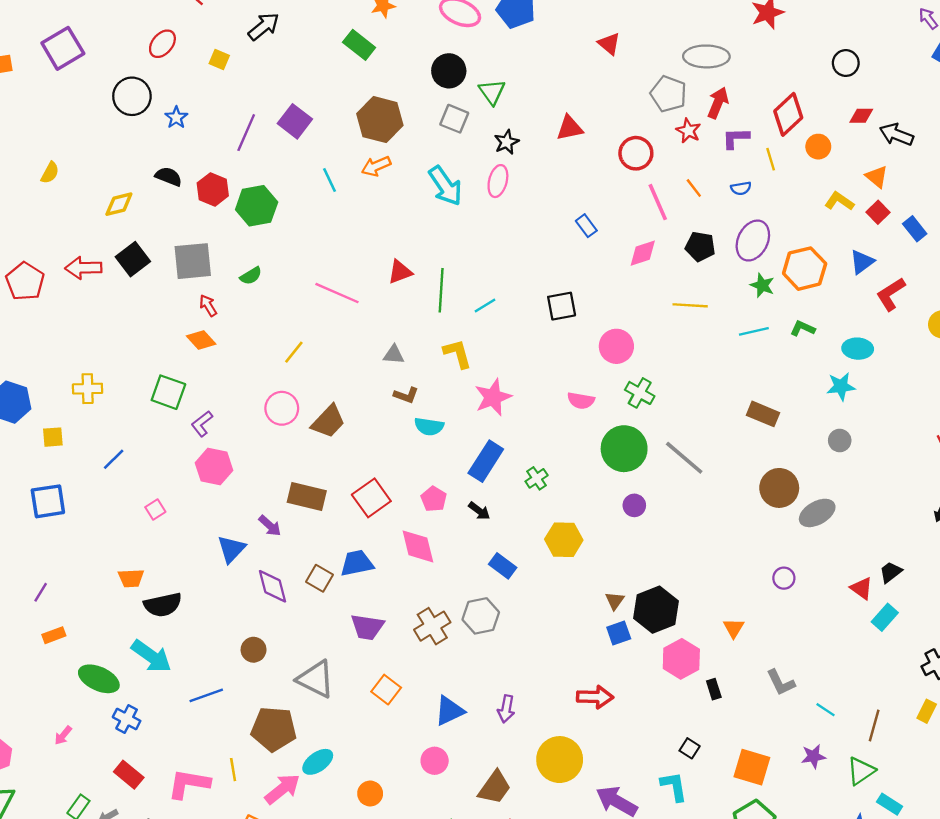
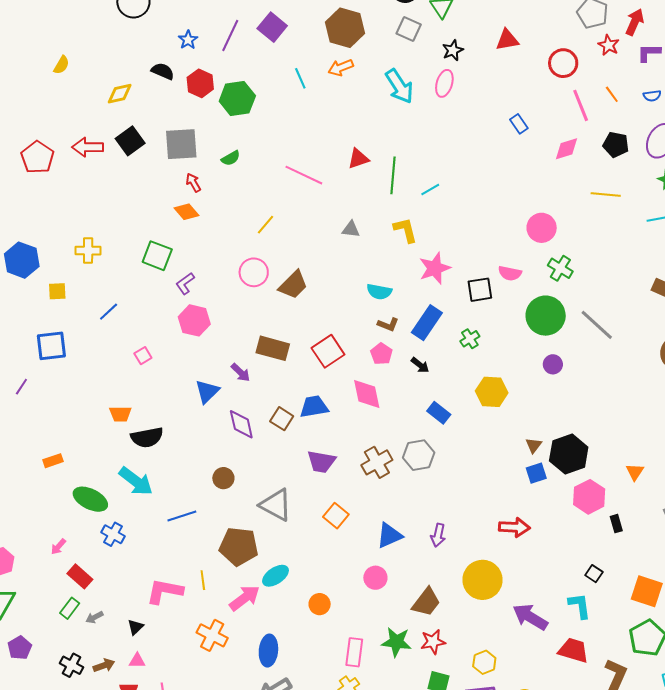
blue star: (176, 117) -> (188, 40), moved
black square: (562, 306) -> (480, 290), moved
brown L-shape: (406, 395) -> (388, 324), moved
purple line: (41, 592) -> (21, 387), moved
red rectangle: (129, 775) -> (80, 576), moved

